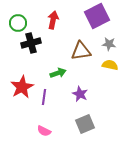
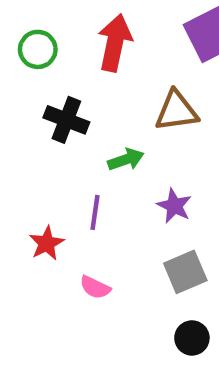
red arrow: (53, 20) -> (115, 43), size x1.4
black cross: (31, 43) -> (66, 120), moved, turned 36
red star: (22, 87) -> (47, 243), moved, size x0.7

